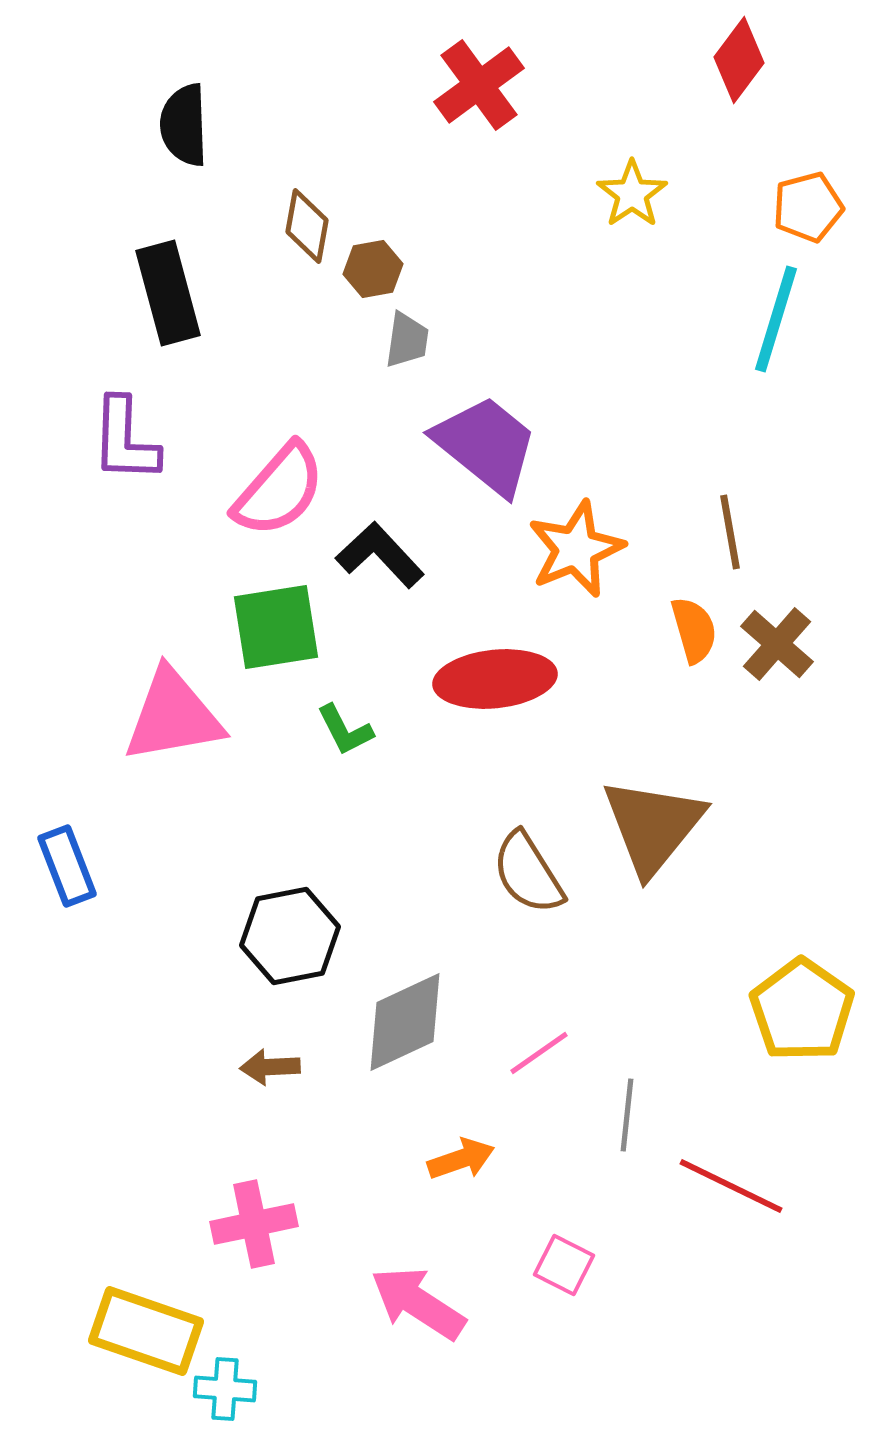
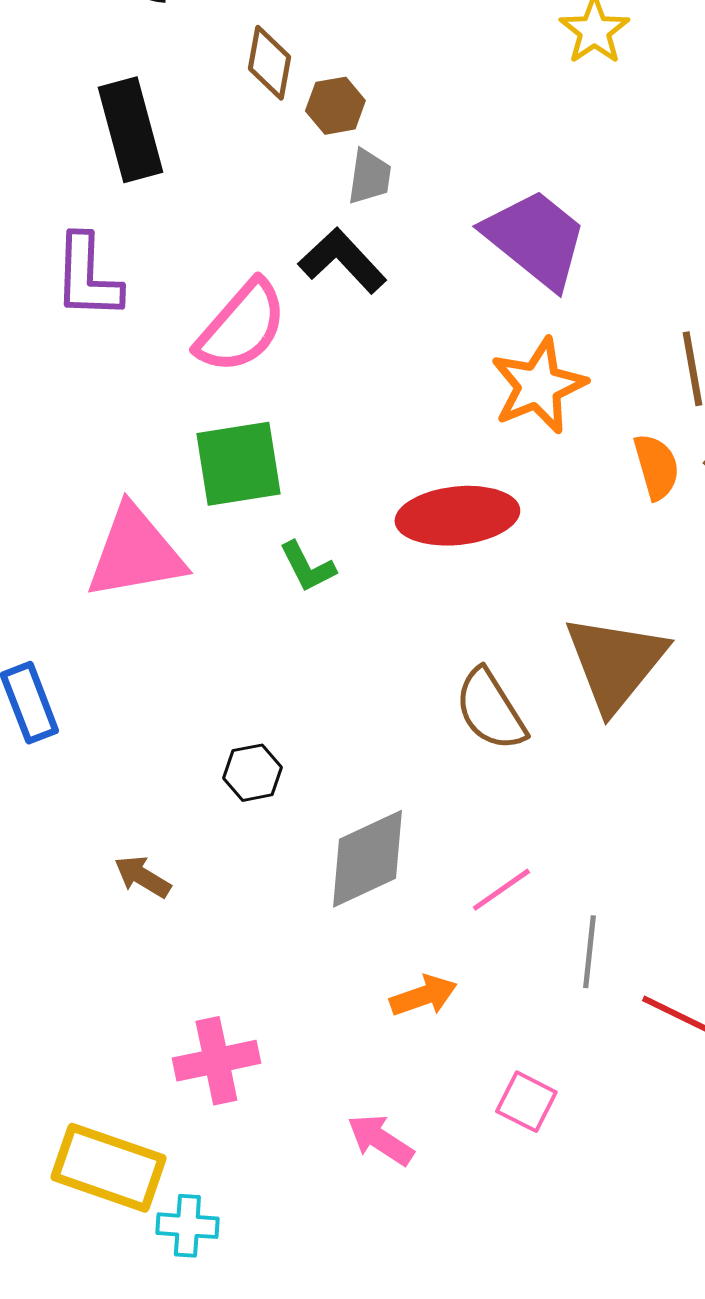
purple trapezoid: (486, 445) -> (535, 239), moved
black L-shape: (380, 555) -> (342, 261), moved
black hexagon: (290, 936) -> (252, 773), size x0.6
brown arrow: (270, 1067) -> (142, 877), moved, turned 34
pink arrow: (418, 1303) -> (380, 1140), size x0.7

